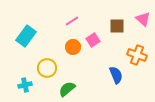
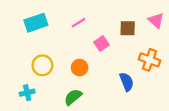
cyan rectangle: (26, 36) -> (36, 23), moved, turned 35
orange circle: (73, 47) -> (80, 68), moved
yellow circle: (47, 68) -> (42, 65), moved

